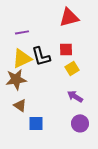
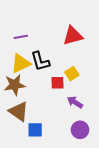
red triangle: (69, 17) -> (73, 36), moved
red square: (66, 49) -> (58, 83), moved
brown triangle: (20, 105) -> (19, 111), size x1.5

